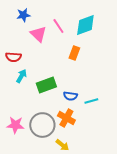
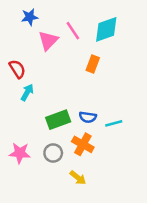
pink triangle: (38, 34) -> (48, 41), turned 30
red semicircle: (13, 57) -> (17, 69), turned -126
green rectangle: (46, 85) -> (58, 120), moved
gray circle: (42, 125) -> (53, 153), size x0.6

